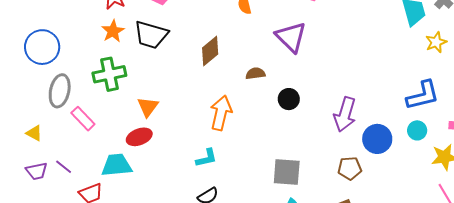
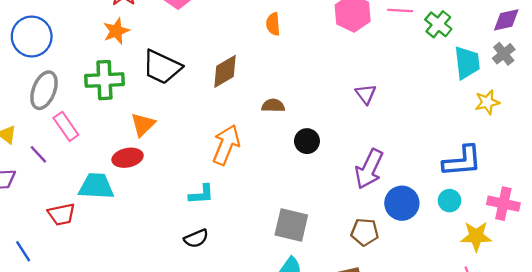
black trapezoid: (151, 35) -> (162, 67), moved
purple triangle: (291, 37) -> (366, 94), moved, size x0.6
purple line: (64, 167) -> (38, 154), moved

